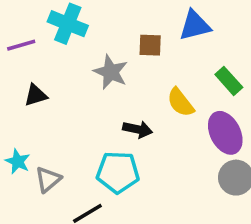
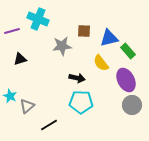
blue triangle: (195, 25) -> (109, 38), moved
gray star: (111, 72) -> (62, 46), turned -30
cyan pentagon: (118, 172) -> (81, 102), moved

